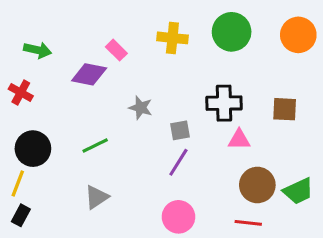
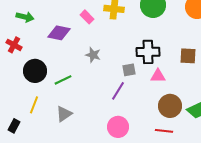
pink rectangle: (116, 50) -> (87, 17), moved
gray square: (180, 130) -> (129, 70), moved
black circle: (33, 149) -> (35, 71), moved
yellow line: (18, 183) -> (34, 105), moved

